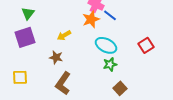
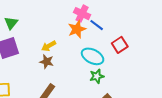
red square: (146, 45) -> (120, 45), moved
brown star: (56, 57) -> (47, 62), moved

